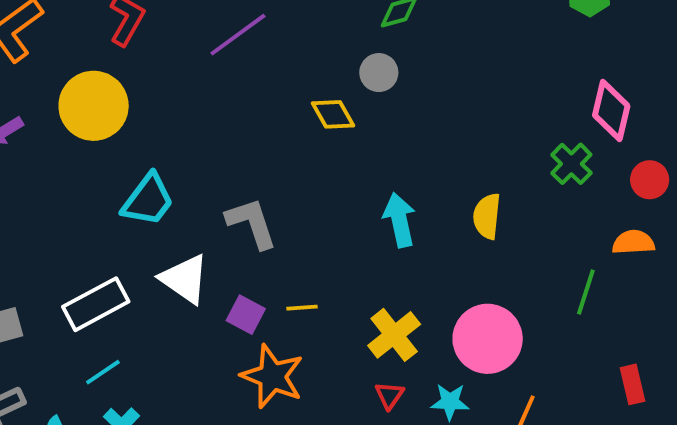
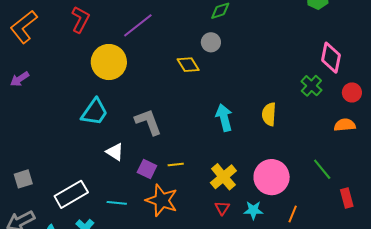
yellow circle: (94, 106) -> (109, 62), moved
white triangle: (185, 279) -> (115, 152), size x0.7
green line: (586, 292) -> (322, 169), moved, turned -55
white rectangle: (96, 304) -> (71, 194), moved
cyan line: (103, 372) -> (117, 203), moved, turned 42

